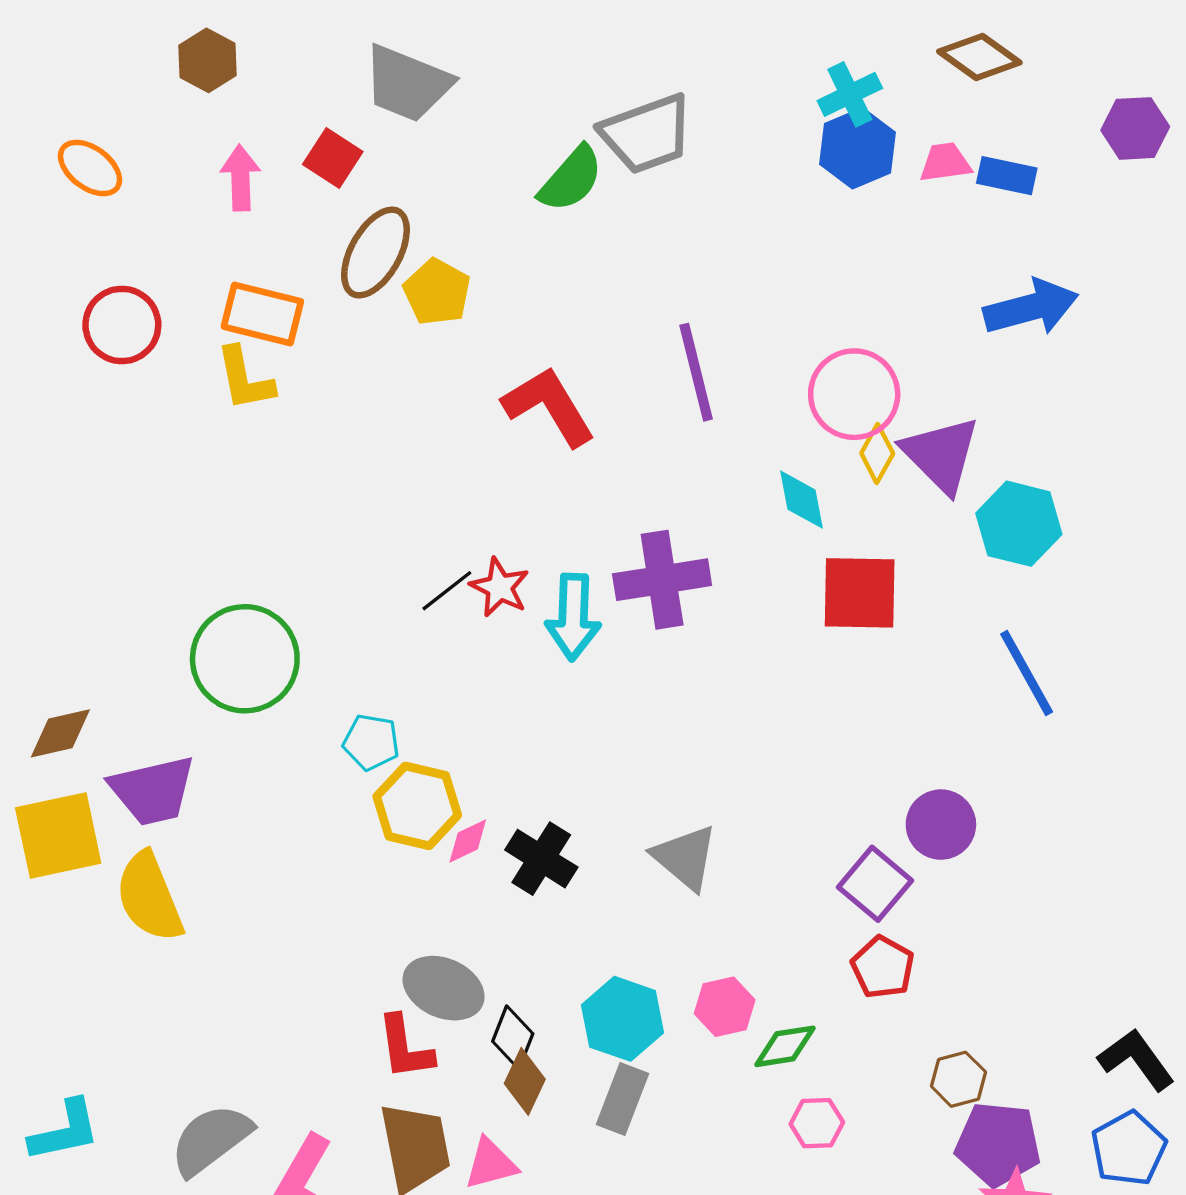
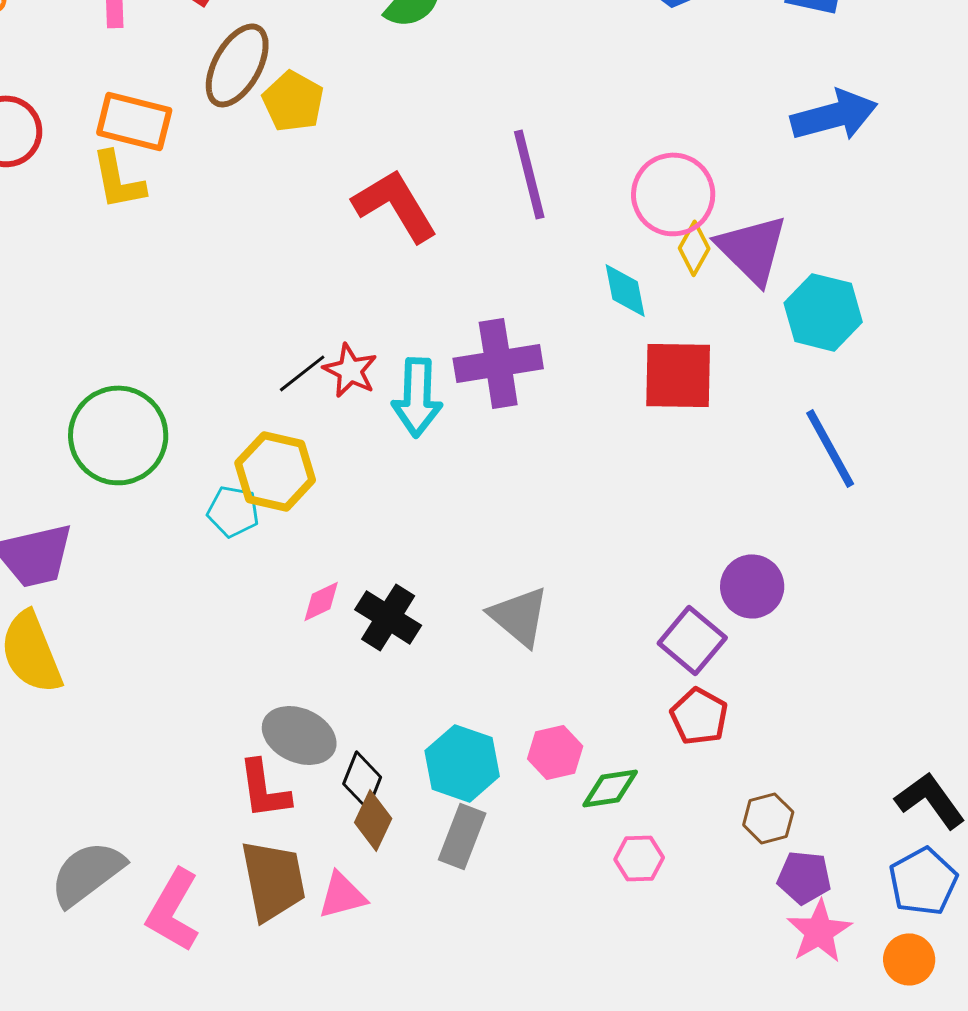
yellow hexagon: (417, 806) -> (275, 471), moved
purple pentagon: (998, 1144) -> (804, 877), size x0.7

